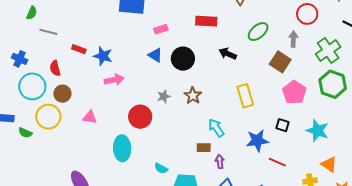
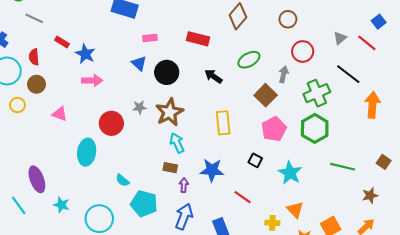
brown star: (193, 96) -> (169, 112), size x1.5
yellow circle: (48, 117) -> (17, 105), size x0.6
cyan arrow: (216, 128) -> (177, 143), moved
blue star: (257, 141) -> (212, 170), moved

